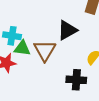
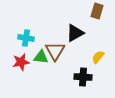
green triangle: (22, 48) -> (41, 57), moved

